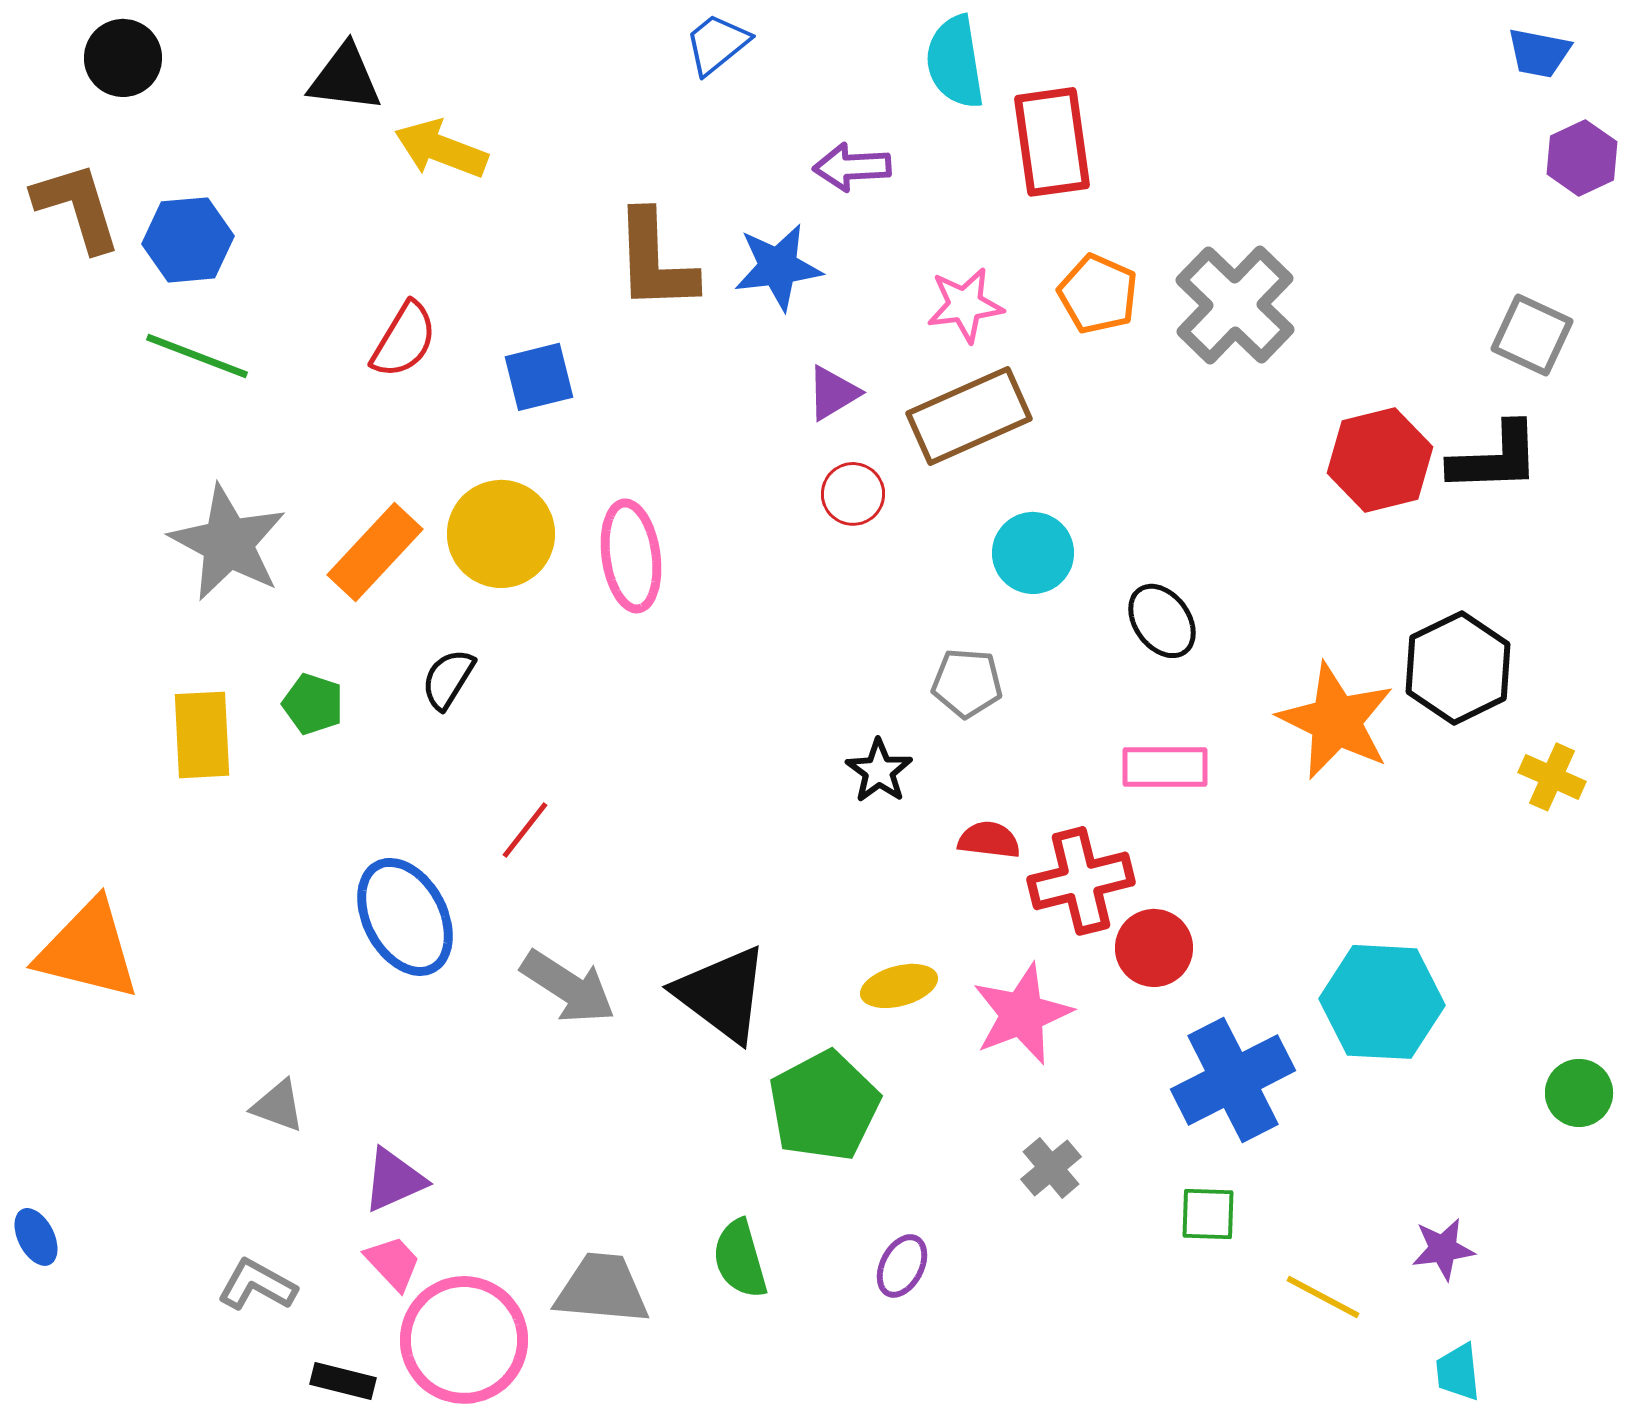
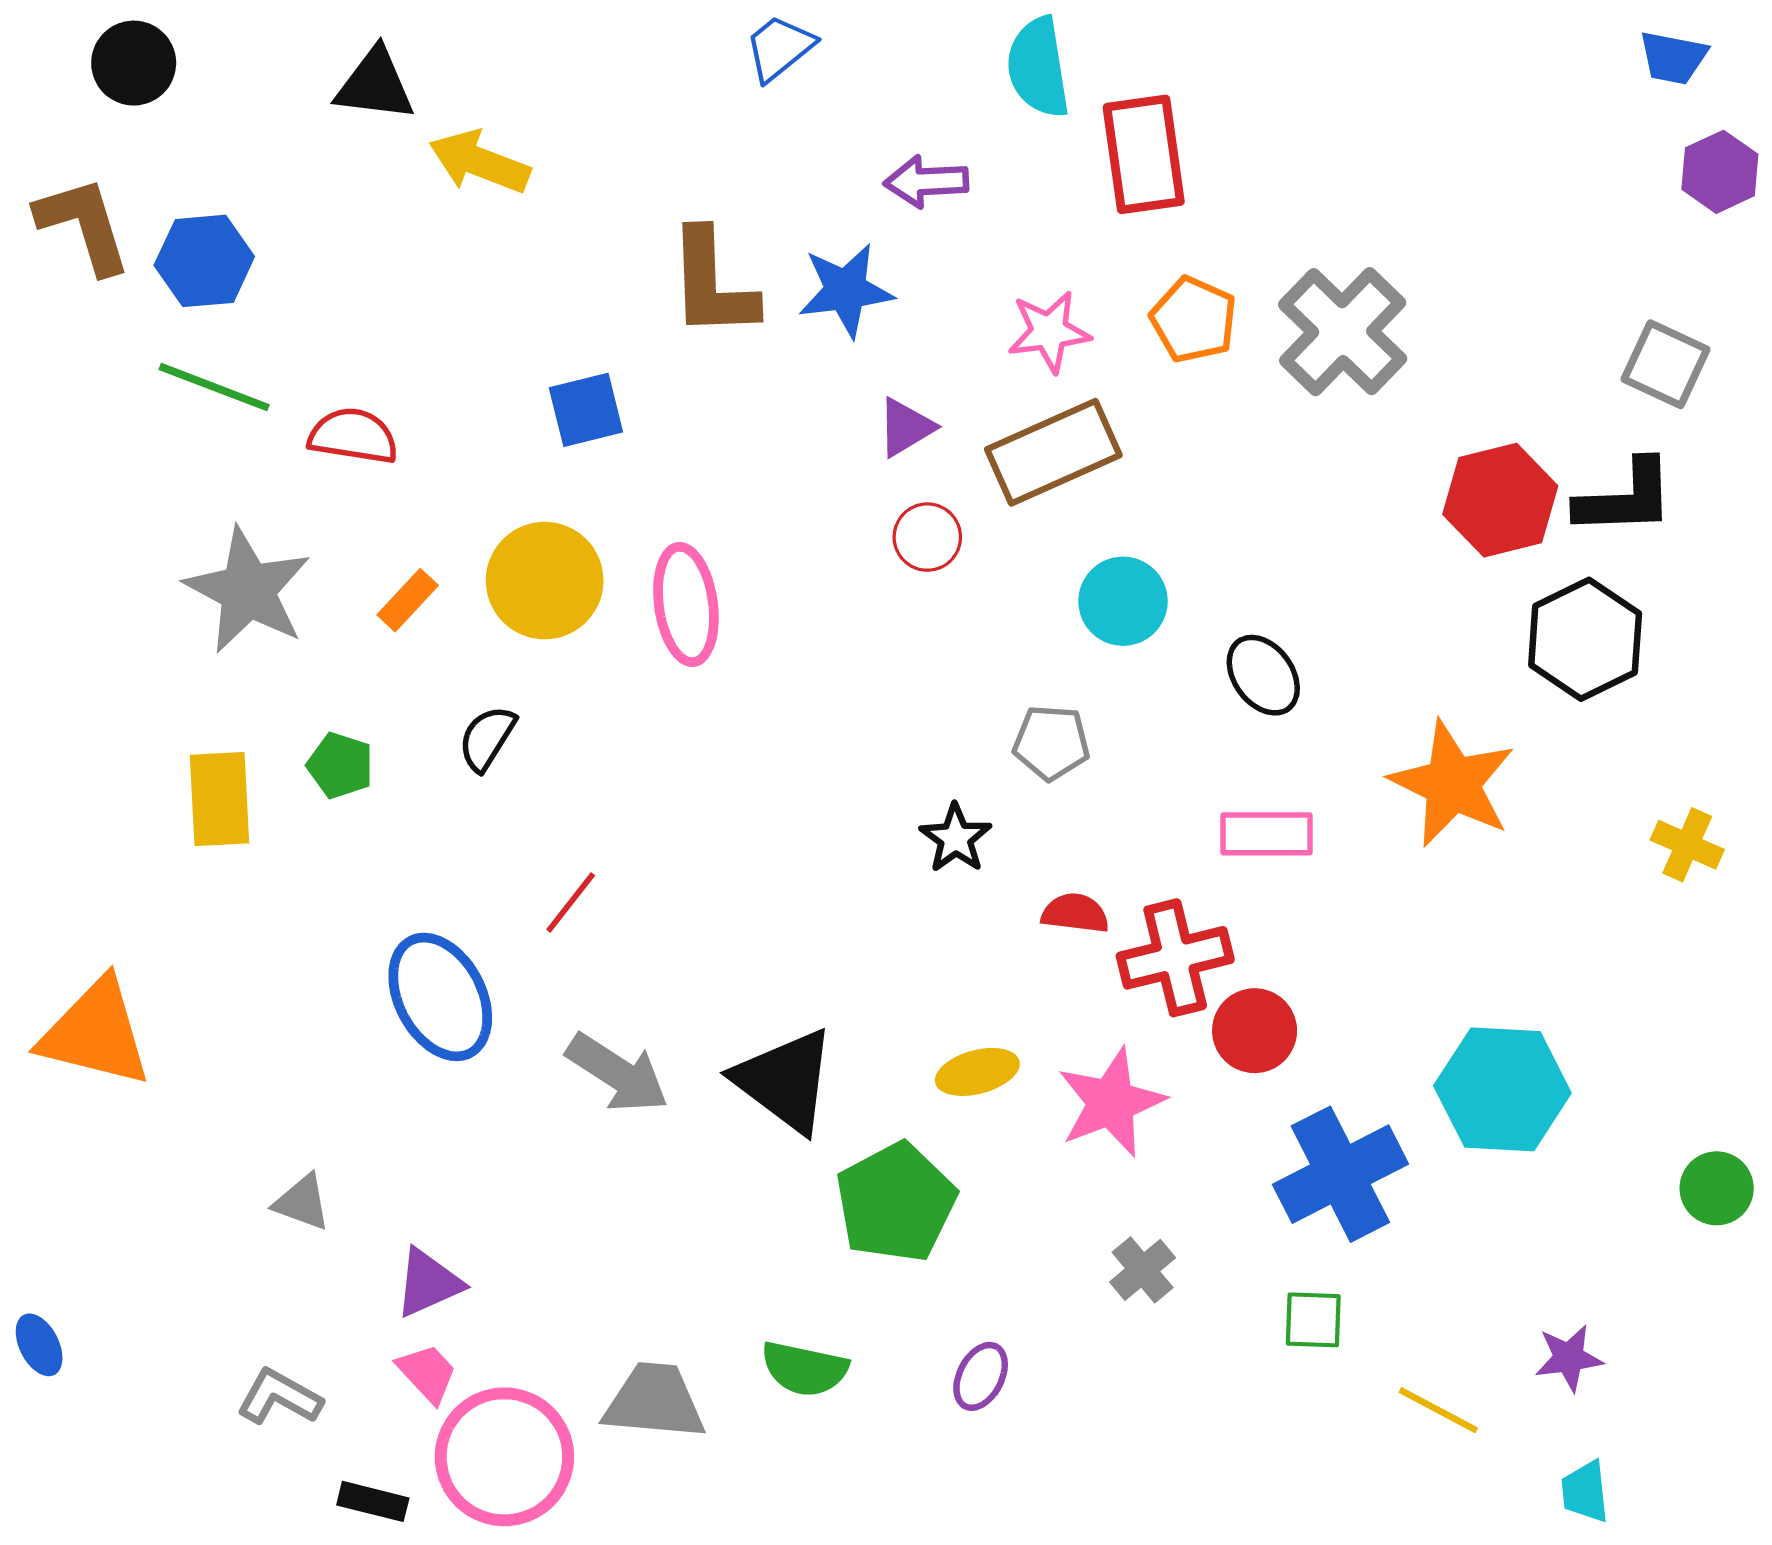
red semicircle: (404, 340) -> (353, 436), moved, turned -112
orange rectangle: (375, 552) -> (408, 600), size x0.6
black hexagon: (1458, 668) -> (1585, 639), moved
green semicircle: (740, 1259) -> (804, 1369), turned -62

